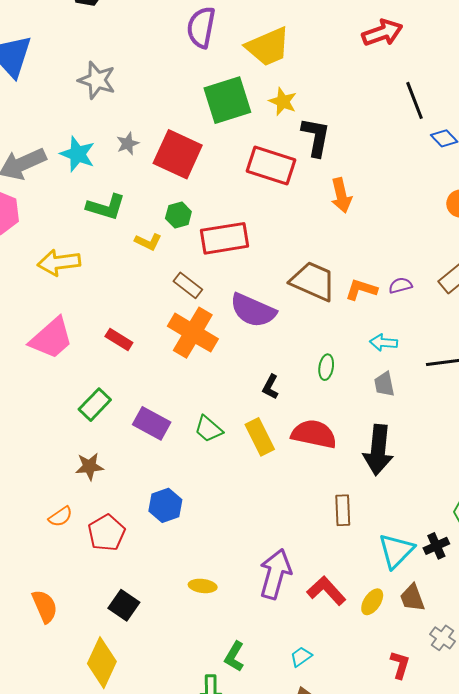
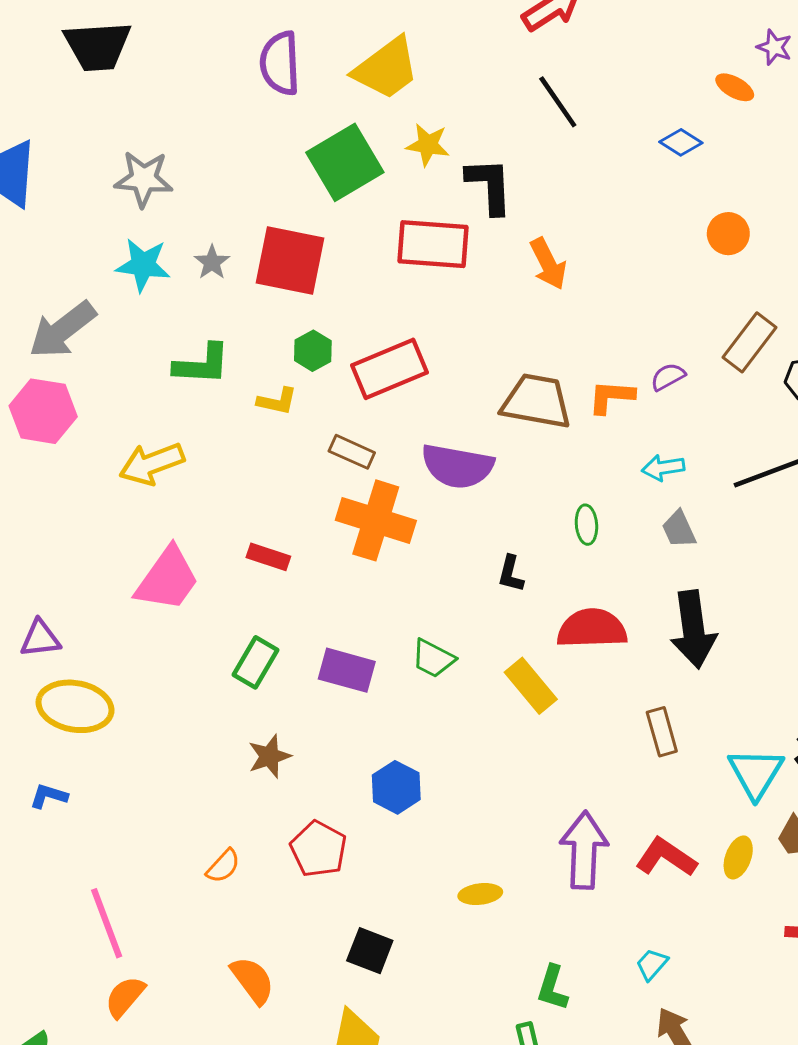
black line: (415, 100) -> (558, 102), moved
cyan star: (78, 154) -> (143, 265), moved
yellow rectangle: (260, 437) -> (531, 686), moved
orange semicircle: (60, 517) -> (223, 866), moved

